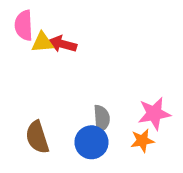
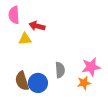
yellow triangle: (42, 42) -> (25, 39), moved
blue circle: (91, 142) -> (38, 83), moved

